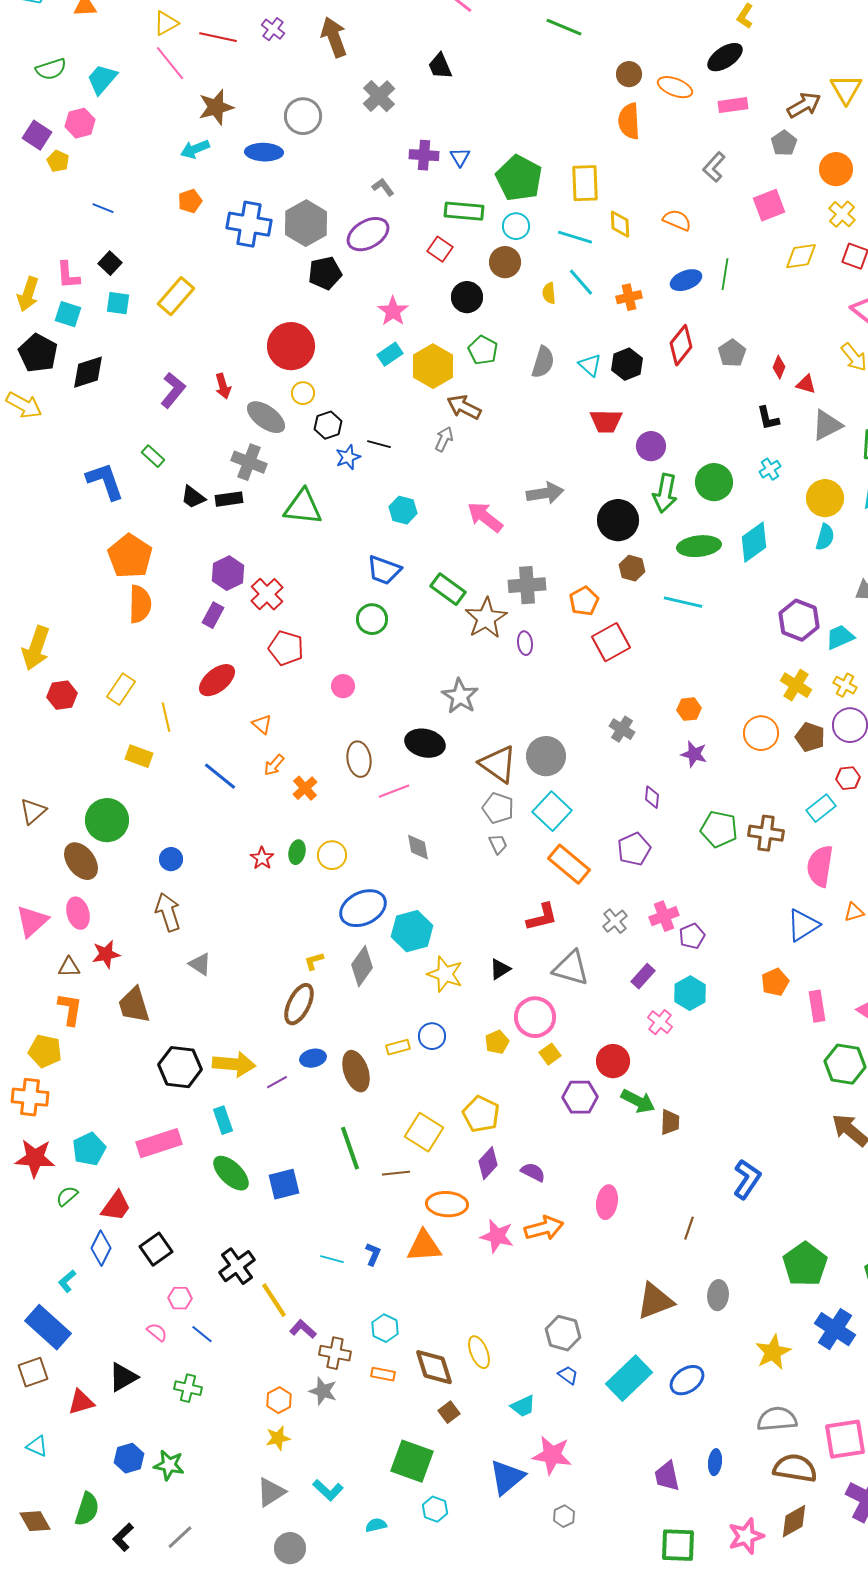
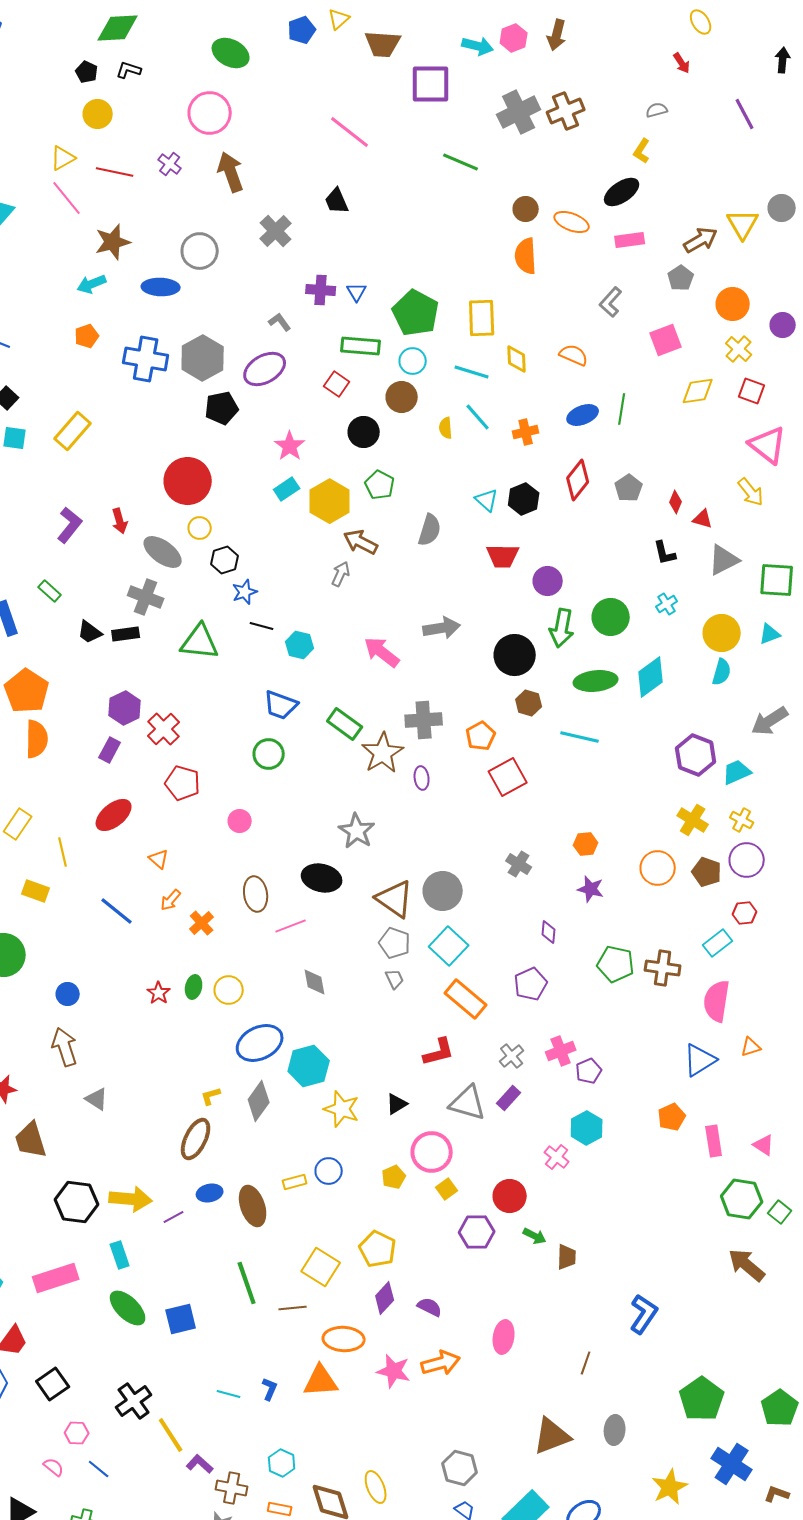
gray semicircle: (543, 362) -> (430, 530), moved
black line: (379, 444) -> (262, 626), moved
purple rectangle: (643, 976) -> (509, 1098), moved
green arrow: (638, 1101) -> (535, 1236), size x0.7

